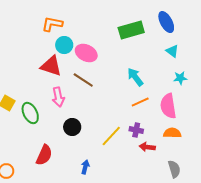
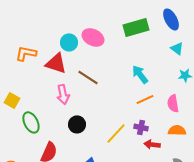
orange L-shape: (52, 24) -> (26, 53), moved
pink ellipse: (86, 53) -> (93, 37), moved
pink semicircle: (168, 106) -> (173, 103), size x0.7
green ellipse: (30, 113) -> (31, 122), moved

